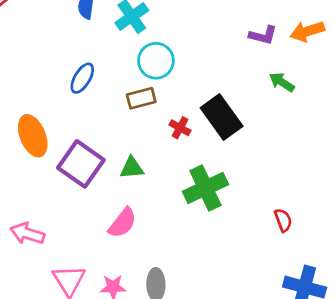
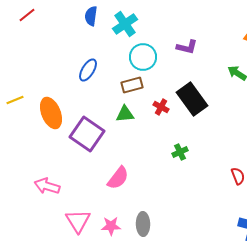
purple L-shape: (263, 35) -> (187, 47), moved
green triangle: (132, 168) -> (125, 114), moved
green cross: (205, 188) -> (180, 152), size x0.5

